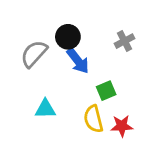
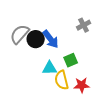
black circle: (68, 37) -> (36, 39), moved
cyan triangle: (45, 109) -> (50, 68), moved

